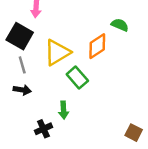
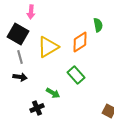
green semicircle: (120, 25) -> (98, 25), turned 56
green rectangle: (77, 77) -> (76, 75), moved
green arrow: (63, 110) -> (53, 93), turned -56

